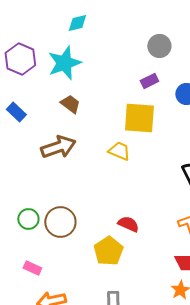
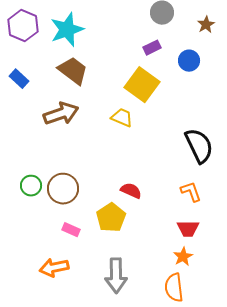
brown trapezoid: (70, 104) -> (73, 71), size x1.5
yellow square: (139, 118) -> (142, 85), turned 32
pink rectangle: (32, 268) -> (71, 230), moved

